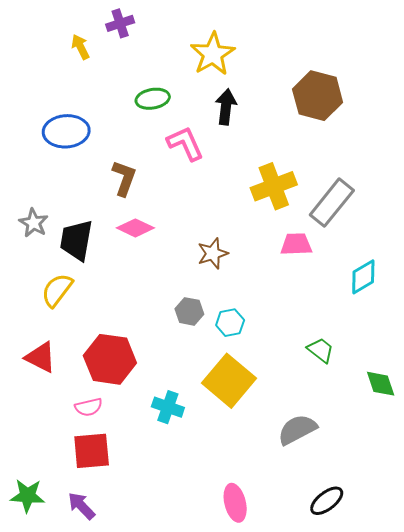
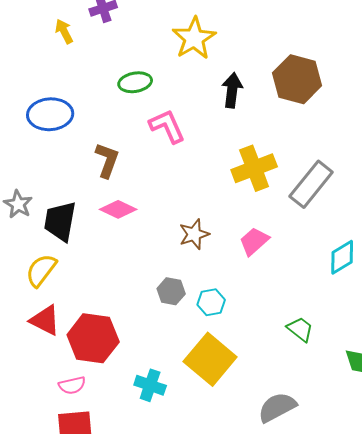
black arrow: (226, 107) -> (232, 90), moved
pink trapezoid: (296, 244) -> (254, 241), moved, turned -40
red triangle: (41, 357) -> (45, 320), moved

